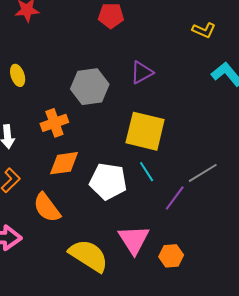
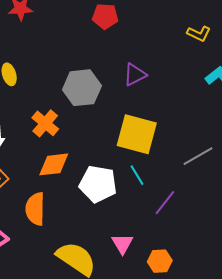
orange cross: (54, 123) -> (45, 123), turned -32
gray line: (203, 173) -> (198, 156), moved
orange semicircle: (47, 208) -> (35, 209), turned 36
pink triangle: (134, 240) -> (122, 244), size x0.7

